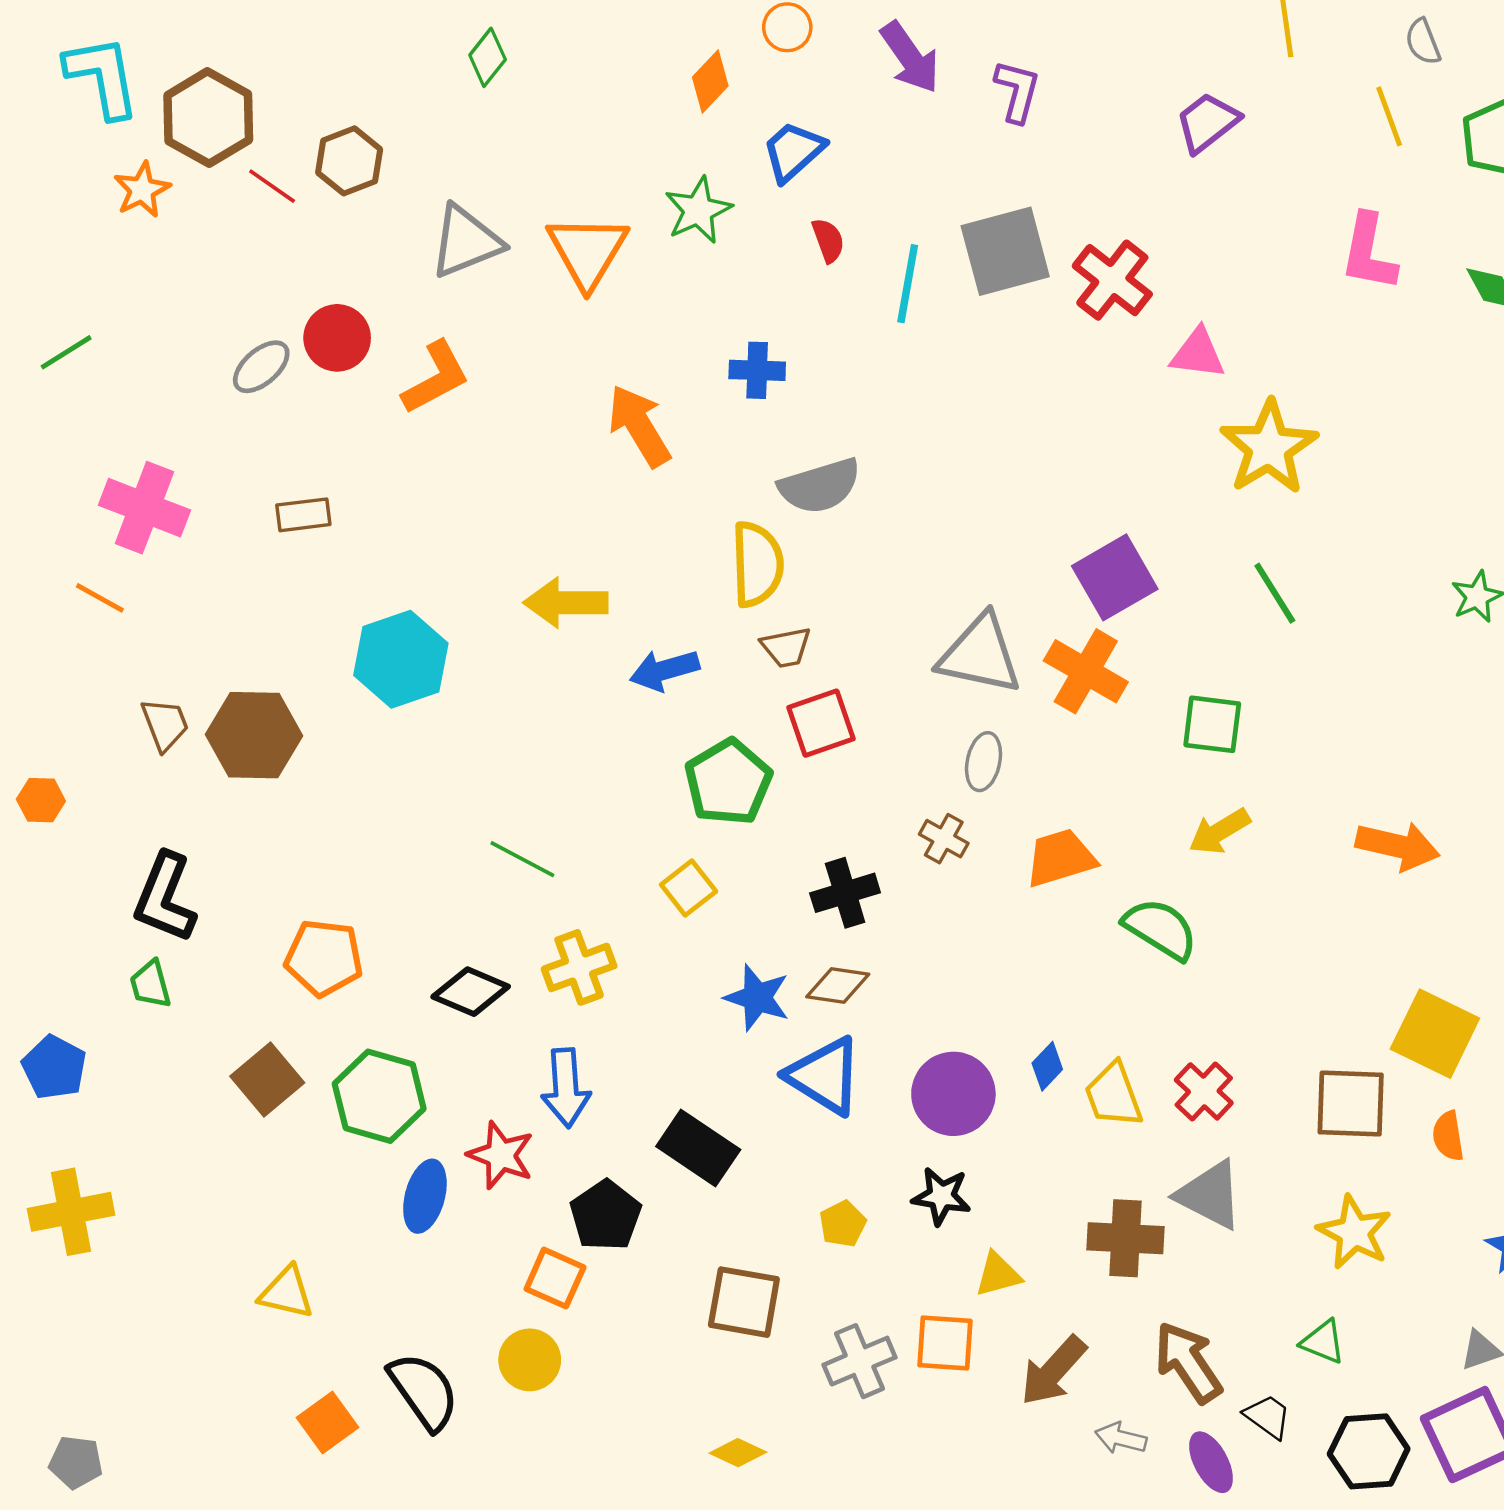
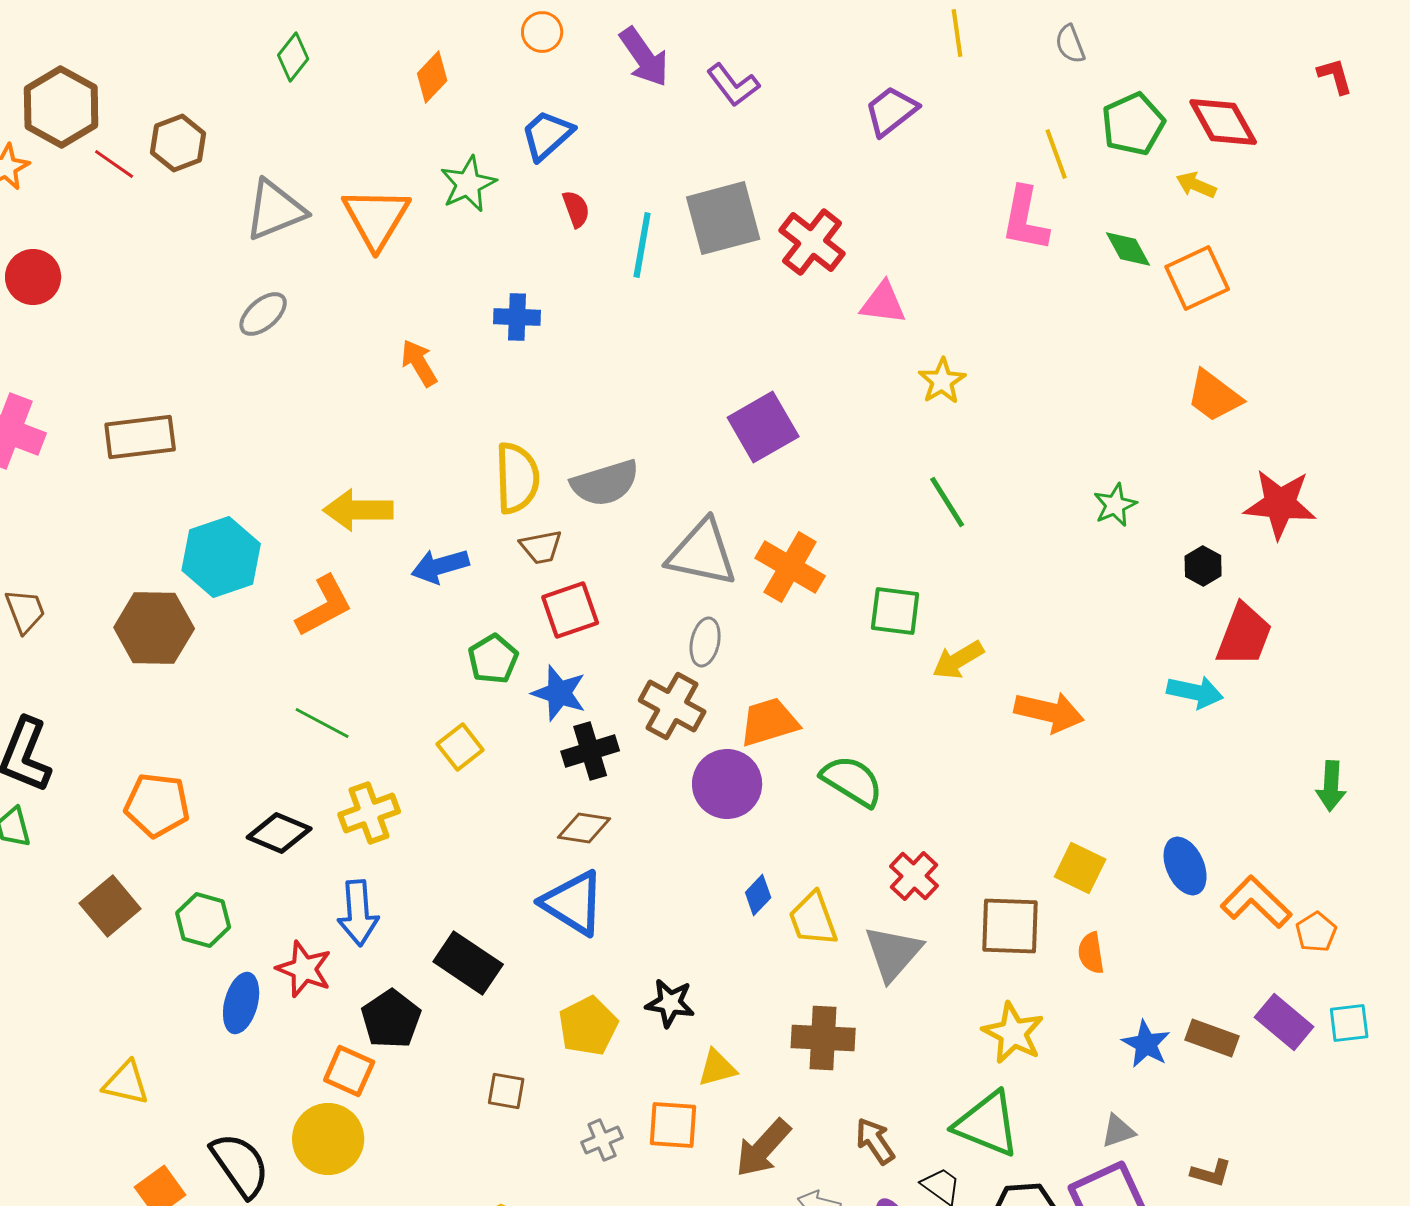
orange diamond: (710, 81) -> (432, 77), moved
purple L-shape: (1017, 91) -> (733, 85), turned 128
yellow line: (1389, 116) -> (1056, 154), moved
red circle: (337, 338) -> (33, 277), moved
gray ellipse: (261, 367) -> (263, 314), moved
orange L-shape: (436, 378) -> (324, 606), moved
orange arrow: (639, 426) -> (419, 363), size x0.7
yellow star: (1269, 447) -> (942, 381), size x0.6
gray semicircle: (820, 486) -> (605, 483), moved
brown rectangle: (303, 515) -> (140, 437), size x1.5
purple square: (1115, 577) -> (763, 427), moved
brown hexagon: (254, 735) -> (154, 628), moved
green pentagon: (728, 782) -> (493, 659), size x0.7
yellow arrow: (1219, 831) -> (958, 660), moved
brown cross: (944, 839) -> (672, 706), size x1.6
blue star: (757, 998) -> (559, 693), moved
yellow square: (1435, 1034) -> (1080, 868), size x0.7
red cross: (1204, 1091) -> (914, 876), moved
purple circle: (953, 1094) -> (727, 784), moved
green hexagon: (379, 1096) -> (203, 920), size x0.7
gray triangle: (1210, 1195) -> (893, 953), moved, turned 44
yellow pentagon: (843, 1224) -> (588, 1026), size x1.5
brown square: (744, 1302) -> (506, 1091), size x0.6
green triangle: (1323, 1342) -> (987, 1124), size x1.8
yellow circle: (530, 1360) -> (328, 1139), size x1.4
gray cross: (860, 1361) -> (602, 1140), size x0.7
brown arrow: (1188, 1362) -> (875, 1141), size x0.7

